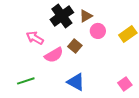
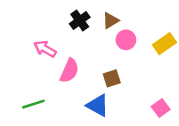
black cross: (62, 16) -> (80, 21), size x0.7
brown square: (75, 46) -> (112, 78), moved, turned 32
pink semicircle: (54, 55) -> (69, 71), turned -36

